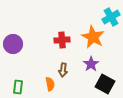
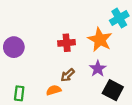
brown arrow: (63, 70) -> (68, 75), turned 40
orange semicircle: (50, 84) -> (54, 90), turned -96

